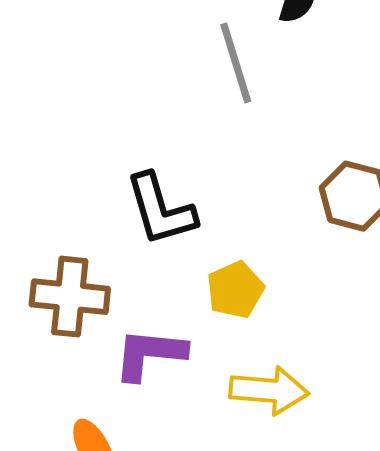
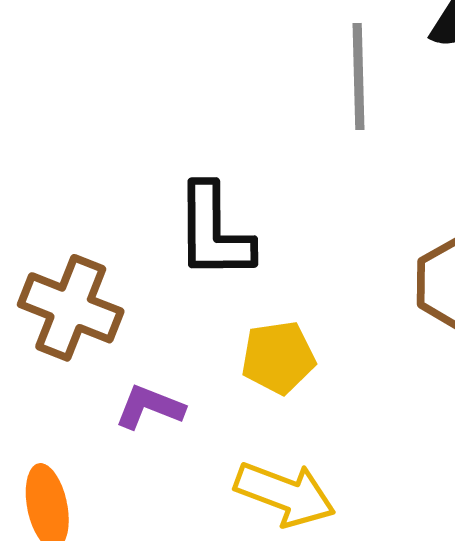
purple L-shape: (150, 354) -> (150, 407), size x0.7

